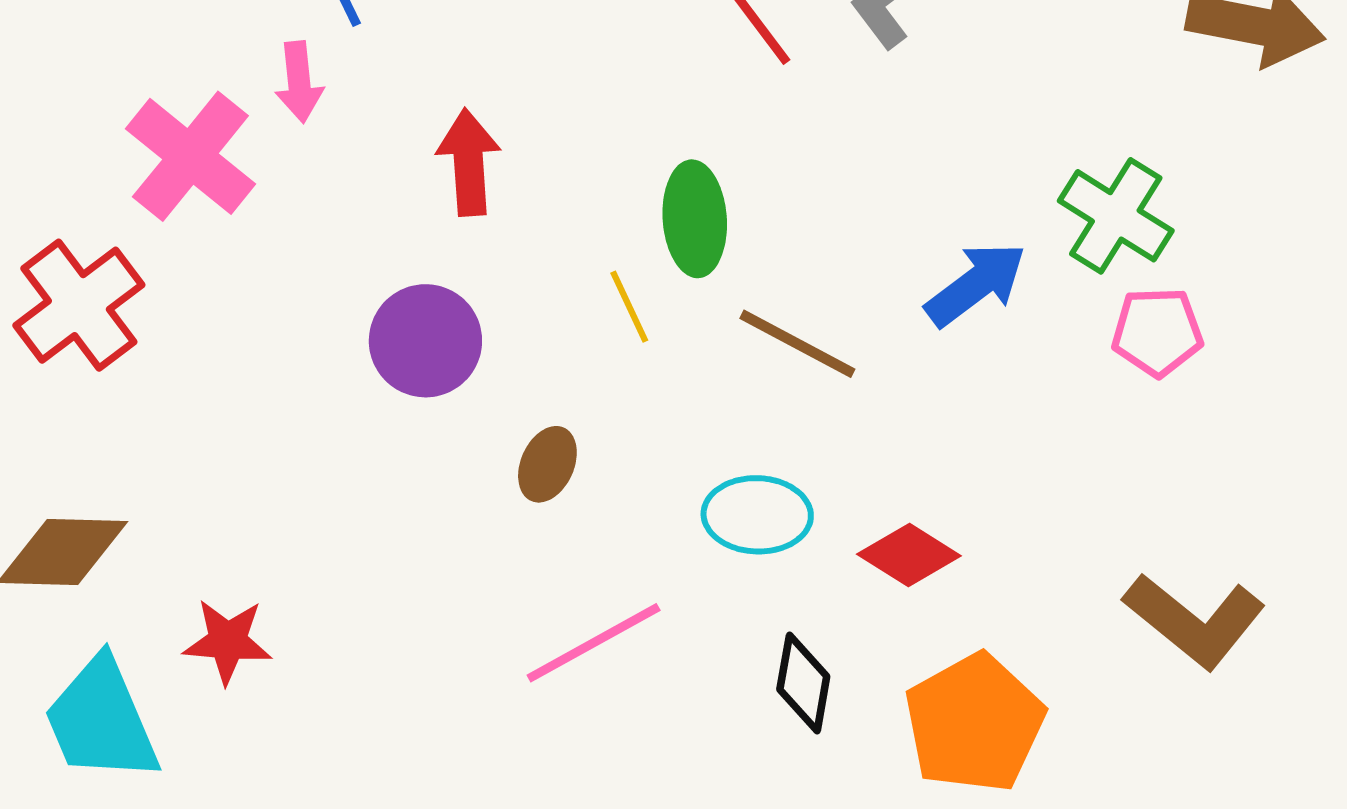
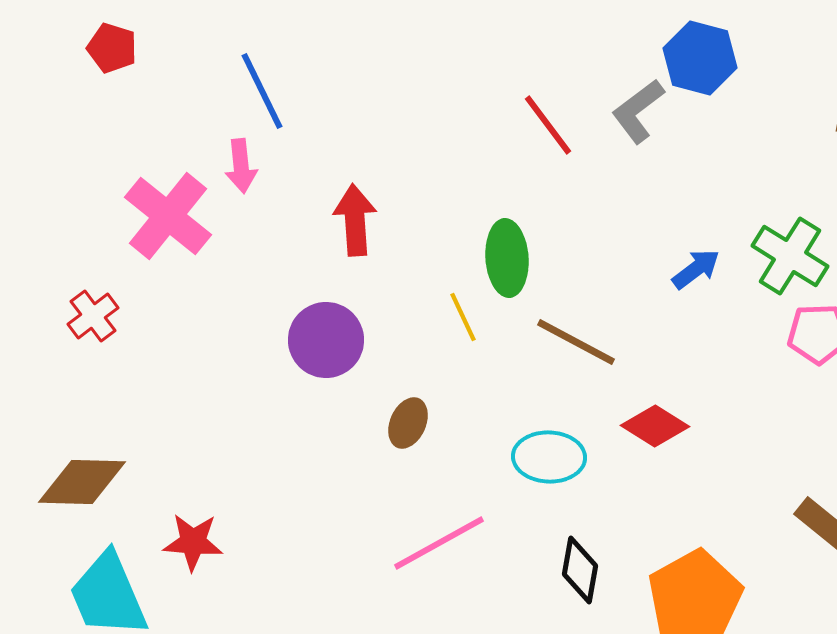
blue arrow: (976, 284) -> (696, 269), moved, size x0.7
red cross: (79, 305) -> (93, 316), size x0.6
red diamond: (909, 555) -> (655, 426), moved

